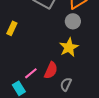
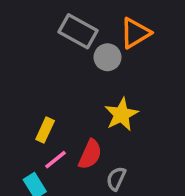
gray circle: (73, 21) -> (108, 57), moved
yellow rectangle: (12, 28) -> (45, 130), moved

